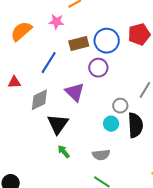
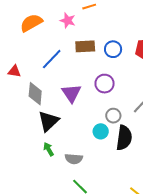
blue circle: (107, 41) -> (113, 49), size x0.7
purple circle: (98, 68) -> (105, 84), moved
gray diamond: (39, 100) -> (35, 94), turned -70
gray semicircle: (101, 155) -> (74, 159), moved

